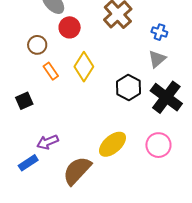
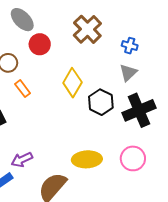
yellow diamond: (84, 67) -> (72, 83), moved
black cross: (166, 97) -> (139, 110), turned 32
yellow ellipse: (112, 144) -> (87, 159), turned 40

